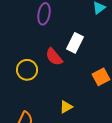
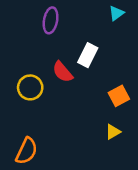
yellow triangle: (66, 107) -> (113, 132), moved

